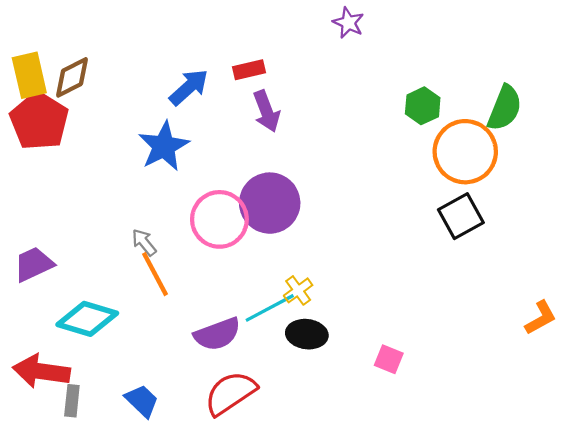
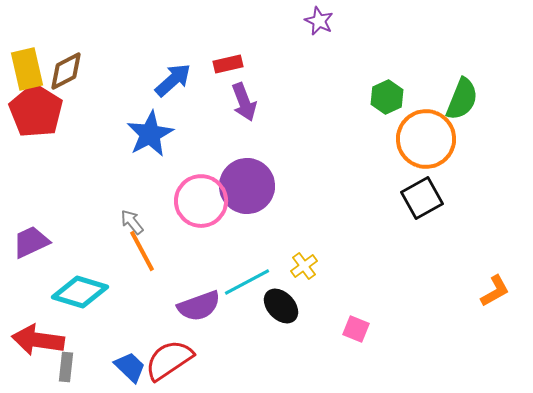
yellow cross: (298, 290) -> (304, 266), moved
black ellipse: (307, 334) -> (281, 306), turned 39
red semicircle: (230, 393) -> (169, 360), moved

